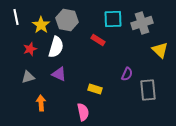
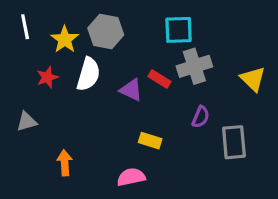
gray cross: (142, 23) -> (194, 66), moved
red rectangle: (98, 40) -> (160, 79), moved
purple triangle: (59, 74) -> (131, 90), moved
gray triangle: (28, 77) -> (27, 122), moved
pink semicircle: (83, 112) -> (131, 177), turned -90

